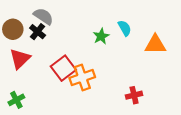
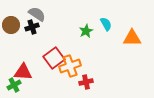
black cross: (38, 32) -> (32, 27), turned 32
red triangle: (20, 59) -> (23, 72), moved, turned 48
red cross: (134, 95) -> (86, 82), moved

